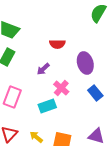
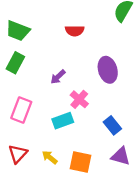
red semicircle: (57, 44) -> (75, 31), moved
blue rectangle: (95, 93) -> (112, 125), moved

